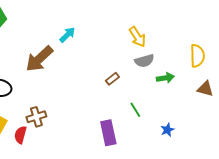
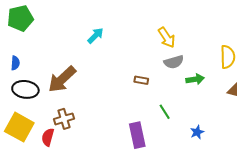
brown arrow: (39, 59) -> (62, 79), moved
brown rectangle: (112, 79) -> (141, 80), turned 48

